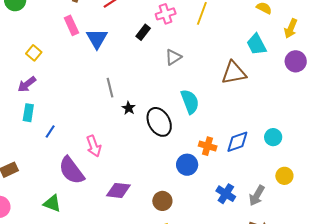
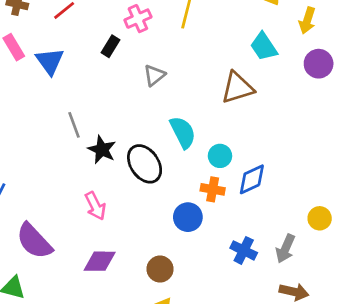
black star: (129, 108) -> (102, 150), size x1.5
cyan circle: (273, 137) -> (220, 156), moved
pink arrow: (94, 146) -> (95, 206), moved

